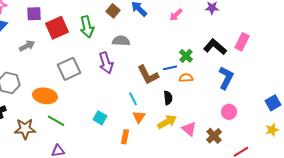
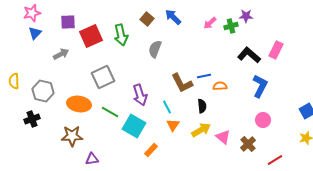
gray semicircle: (121, 41) -> (155, 49), turned -72
green cross: (186, 56) -> (231, 26), moved, turned 32
purple arrow: (106, 63) -> (140, 95), moved
cyan square: (100, 118) -> (134, 126), size x1.6
green line: (56, 121) -> (110, 112), moved
brown star: (25, 129) -> (72, 136), moved
orange rectangle: (125, 137) -> (151, 150), moved, turned 32

